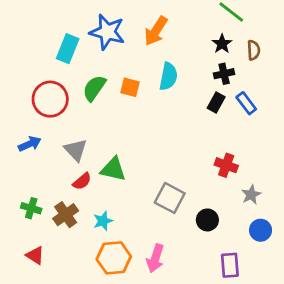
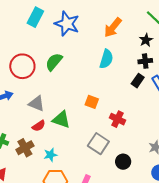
orange arrow: (156, 31) -> (113, 27), moved
cyan rectangle: (68, 49) -> (35, 17), moved
orange square: (130, 87) -> (92, 102), moved
gray triangle: (76, 150) -> (36, 104), turned -30
red cross: (226, 165) -> (117, 119), moved

